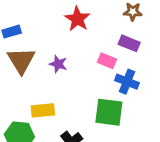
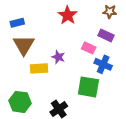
purple star: (58, 64) -> (58, 57), moved
yellow rectangle: (43, 110) -> (39, 68), moved

